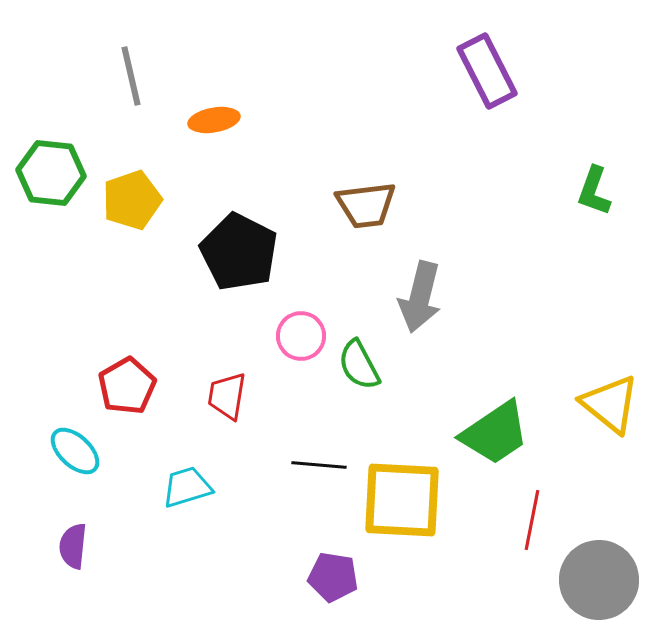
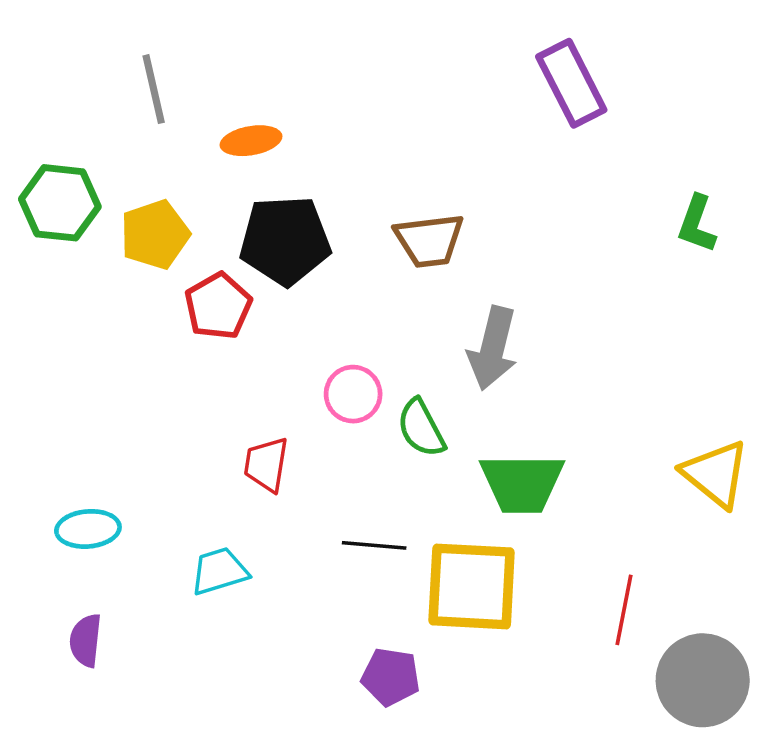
black pentagon: (239, 252) -> (285, 240), moved, turned -30
red pentagon: (127, 386) -> (218, 306), moved
green trapezoid: (495, 433) -> (522, 483), moved, turned 34
cyan ellipse: (75, 451) -> (88, 529), turned -48

